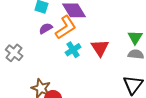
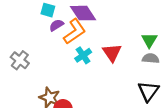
purple semicircle: (46, 28) -> (56, 25), moved

